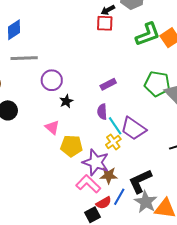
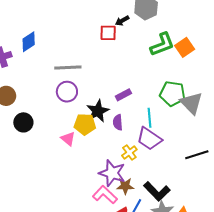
red square: (105, 23) -> (108, 33), moved
gray line: (24, 58) -> (68, 67), moved
black star: (66, 101) -> (98, 111), moved, size x1.6
cyan line: (115, 126) -> (149, 118), moved, turned 30
yellow pentagon: (72, 146) -> (85, 124), moved
black L-shape: (140, 181) -> (157, 191), turned -108

